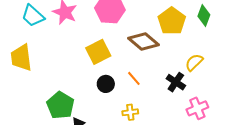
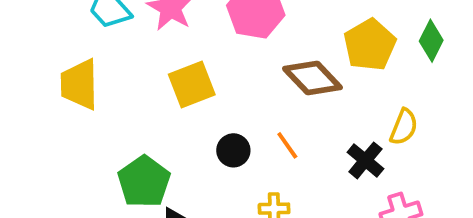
yellow square: (98, 52) -> (192, 85), moved
yellow semicircle: (194, 62) -> (404, 127), turned 150

